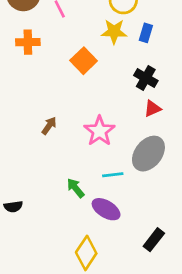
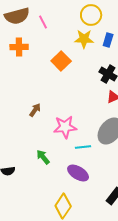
pink star: (99, 131) -> (65, 127), moved, turned 30
green arrow: (76, 188) -> (43, 157), moved

